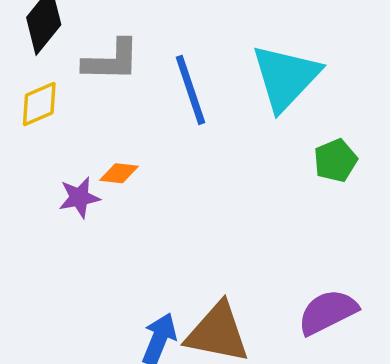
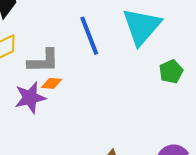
gray L-shape: (111, 60) -> (43, 61), moved
purple star: (79, 197) -> (30, 98), size x1.4

